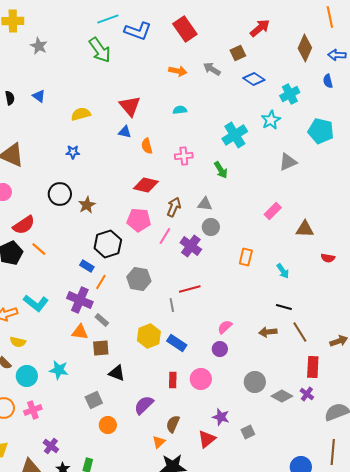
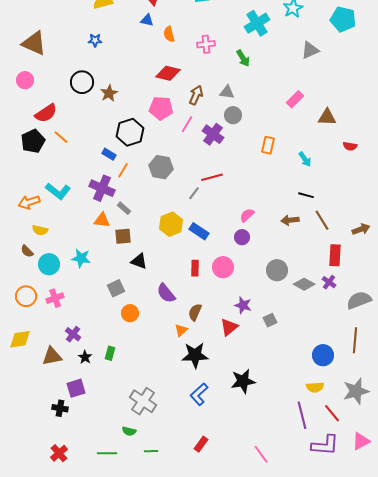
gray line: (172, 305) -> (194, 193), turned 48
purple semicircle: (144, 405) -> (166, 293), turned -85

